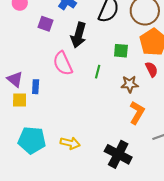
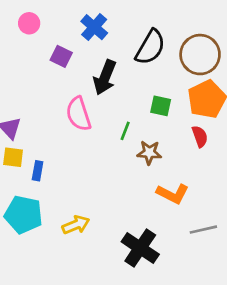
brown star: (130, 84) -> (149, 153), moved
blue rectangle: (36, 87) -> (38, 171), moved
orange L-shape: (137, 113) -> (173, 194), turned 80
yellow arrow: (70, 143) -> (76, 225), turned -42

